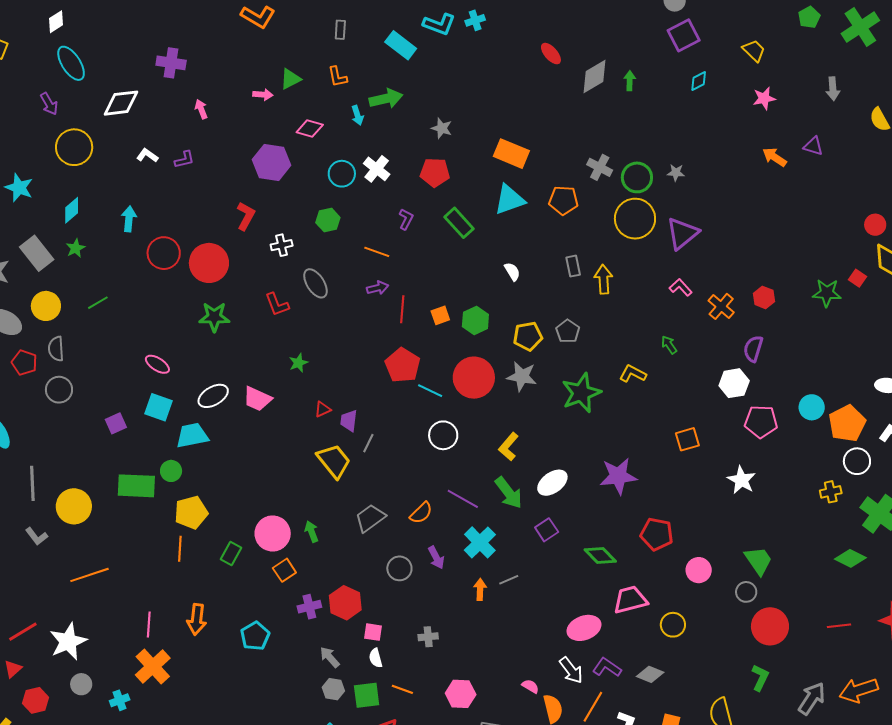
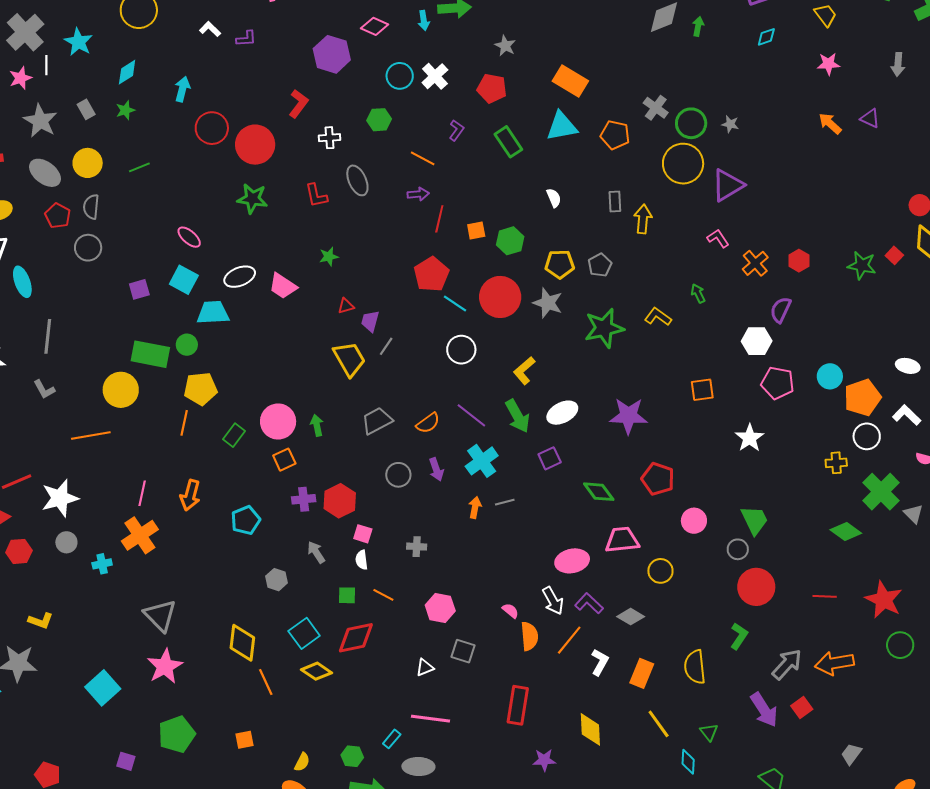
gray rectangle: (37, 253) -> (86, 109), size x0.6
yellow circle: (74, 506) -> (121, 390), moved
gray hexagon: (333, 689) -> (276, 580), moved
green square: (367, 695) -> (347, 595), size x0.7

